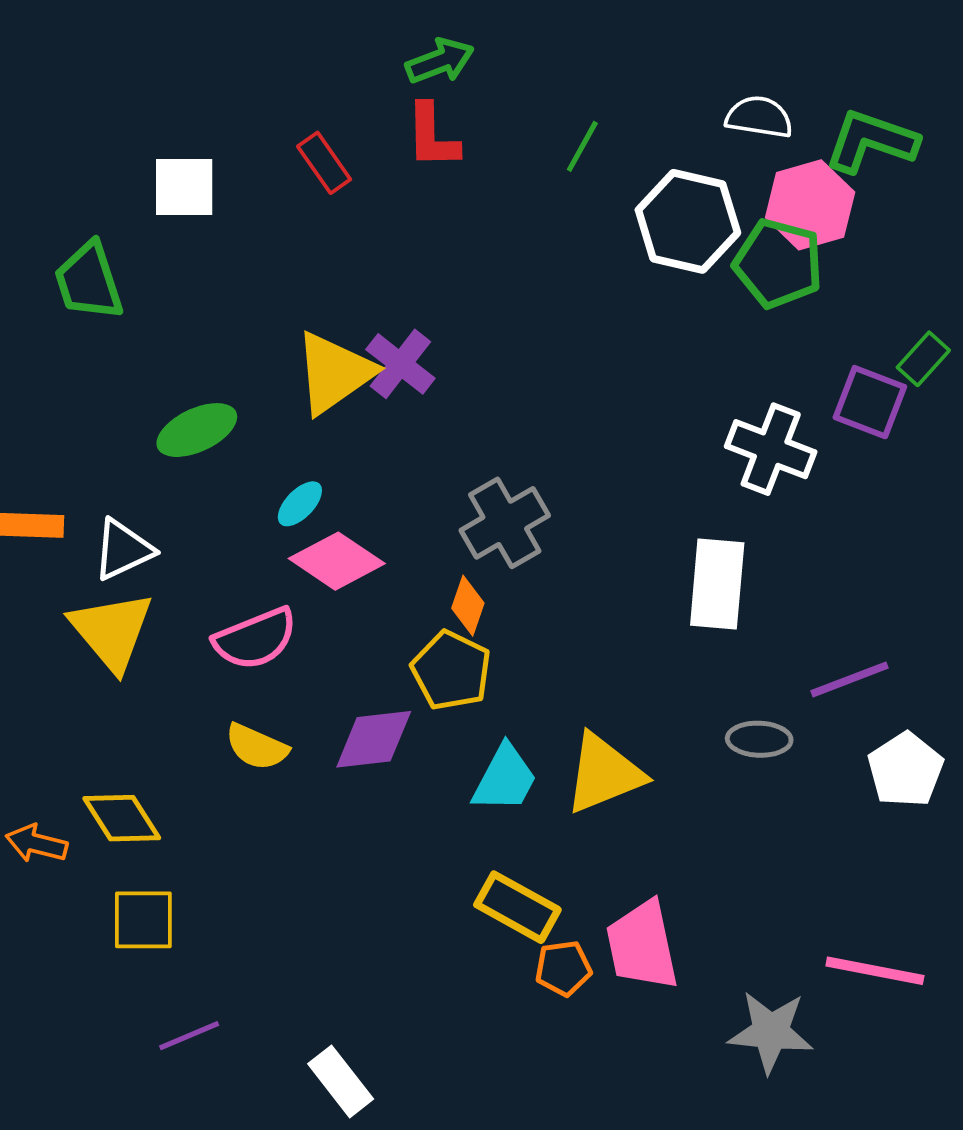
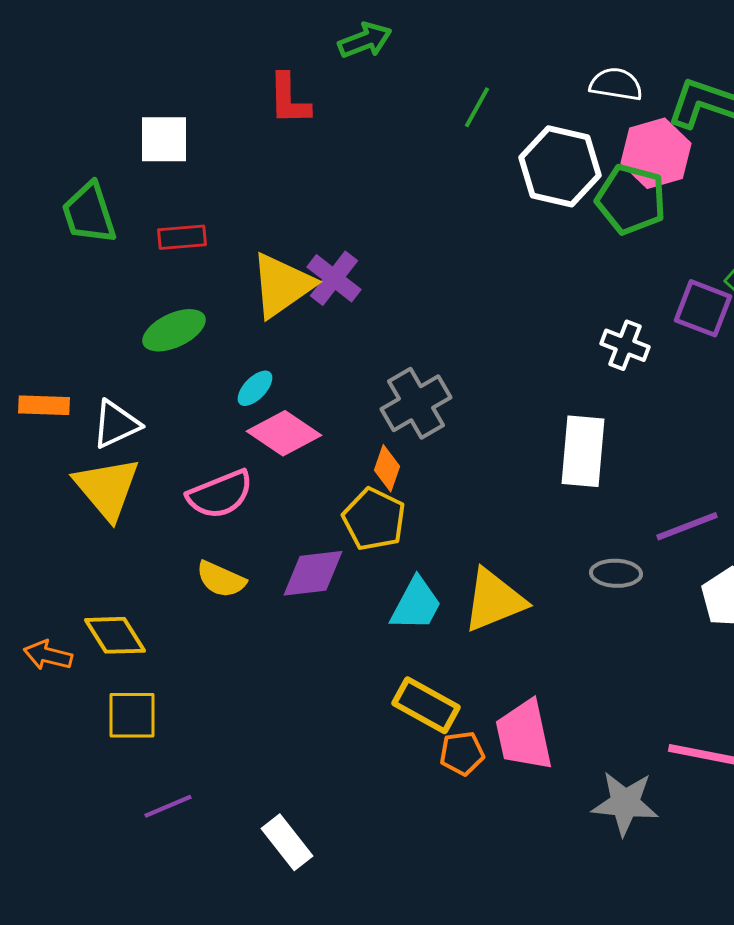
red L-shape: (432, 136) -> (289, 99), moved
red rectangle: (324, 163) -> (182, 237), moved, turned -60
white cross: (771, 449) -> (625, 345), size x0.7

